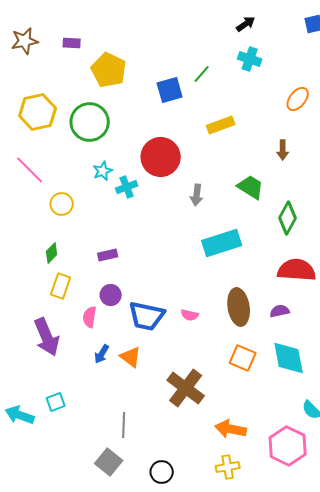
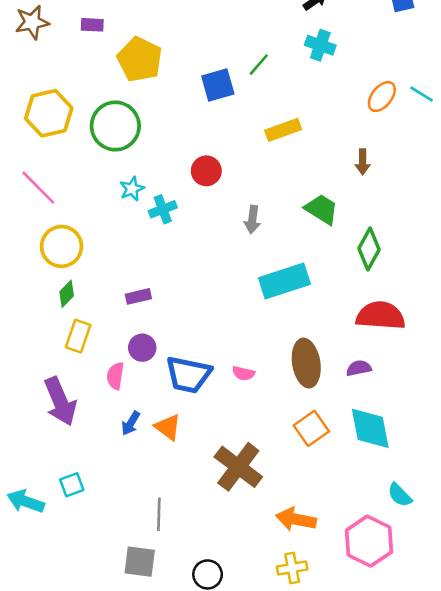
red circle: (161, 157) -> (206, 171), size x0.6
yellow circle: (62, 204) -> (62, 246), moved, size x1.4
orange square: (243, 358) -> (311, 428), turned 32
gray square: (109, 462) -> (140, 562), turned -32

